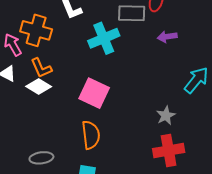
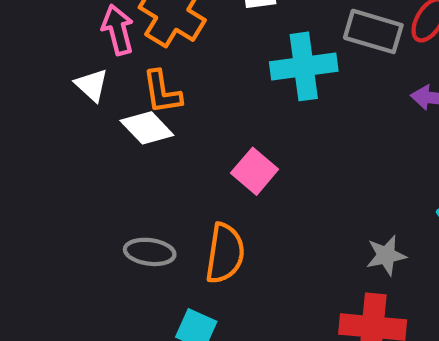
pink square: (94, 93) -> (255, 171), size x0.7
gray ellipse: (41, 158) -> (150, 252), moved

